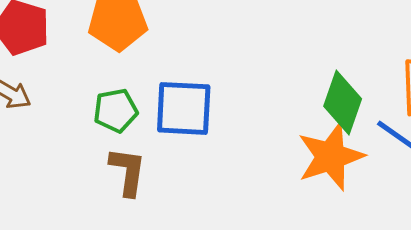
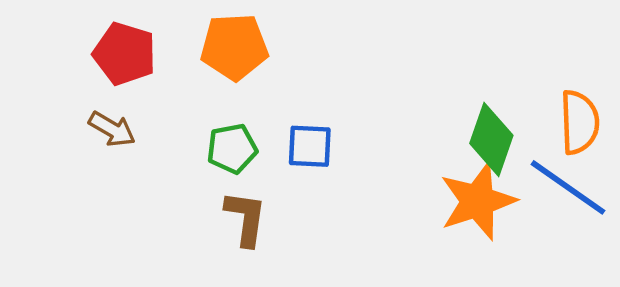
blue square: (184, 108) -> (310, 146), size x0.7

